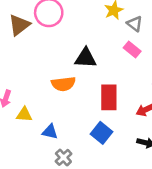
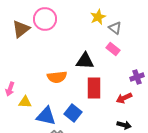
black triangle: (86, 58) -> (85, 61), moved
blue triangle: (50, 132) -> (46, 116), size x1.5
blue square: (101, 133) -> (73, 113), moved

